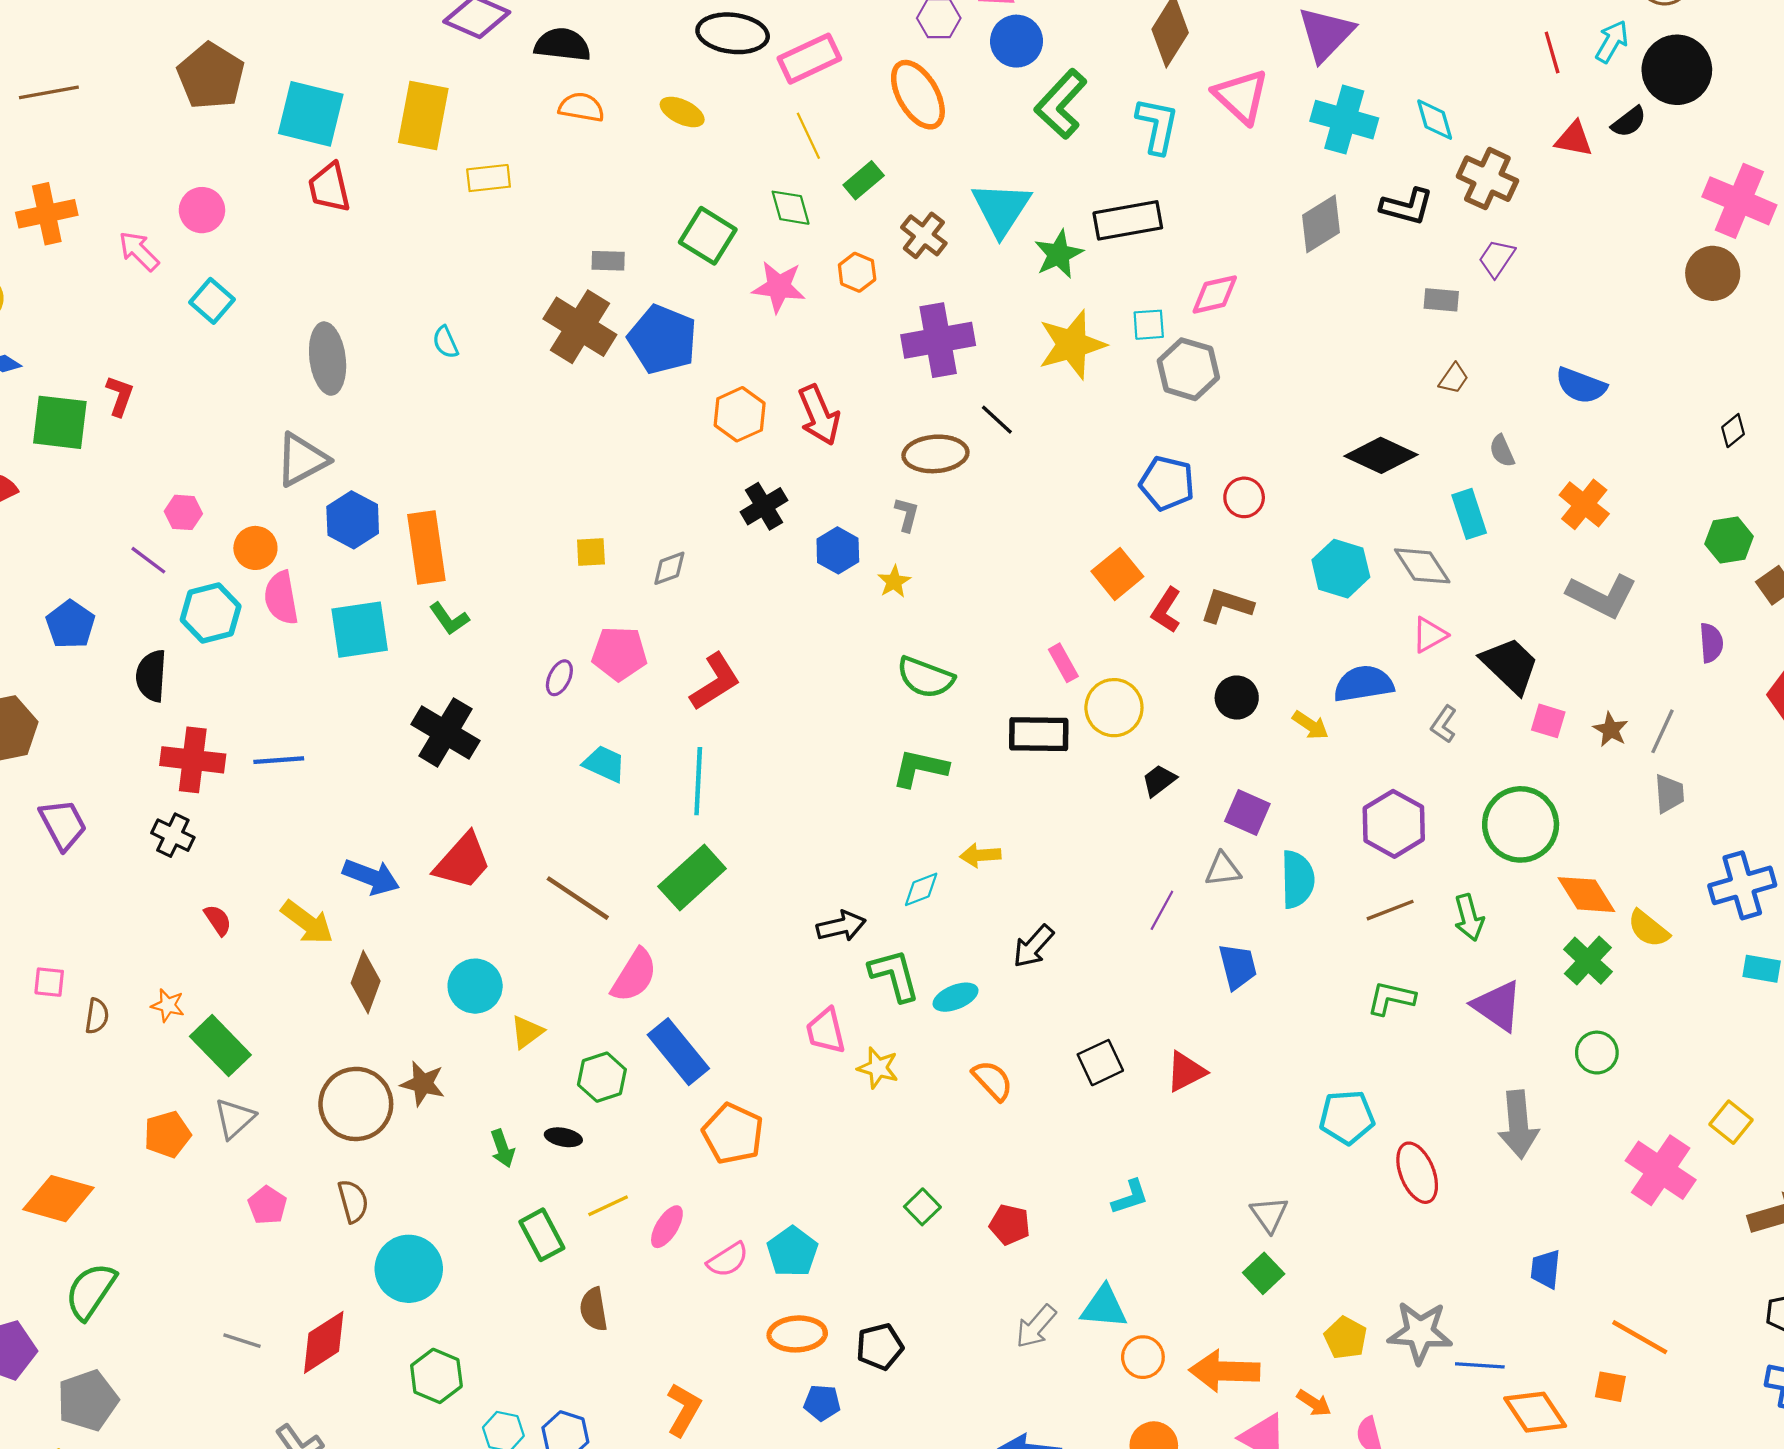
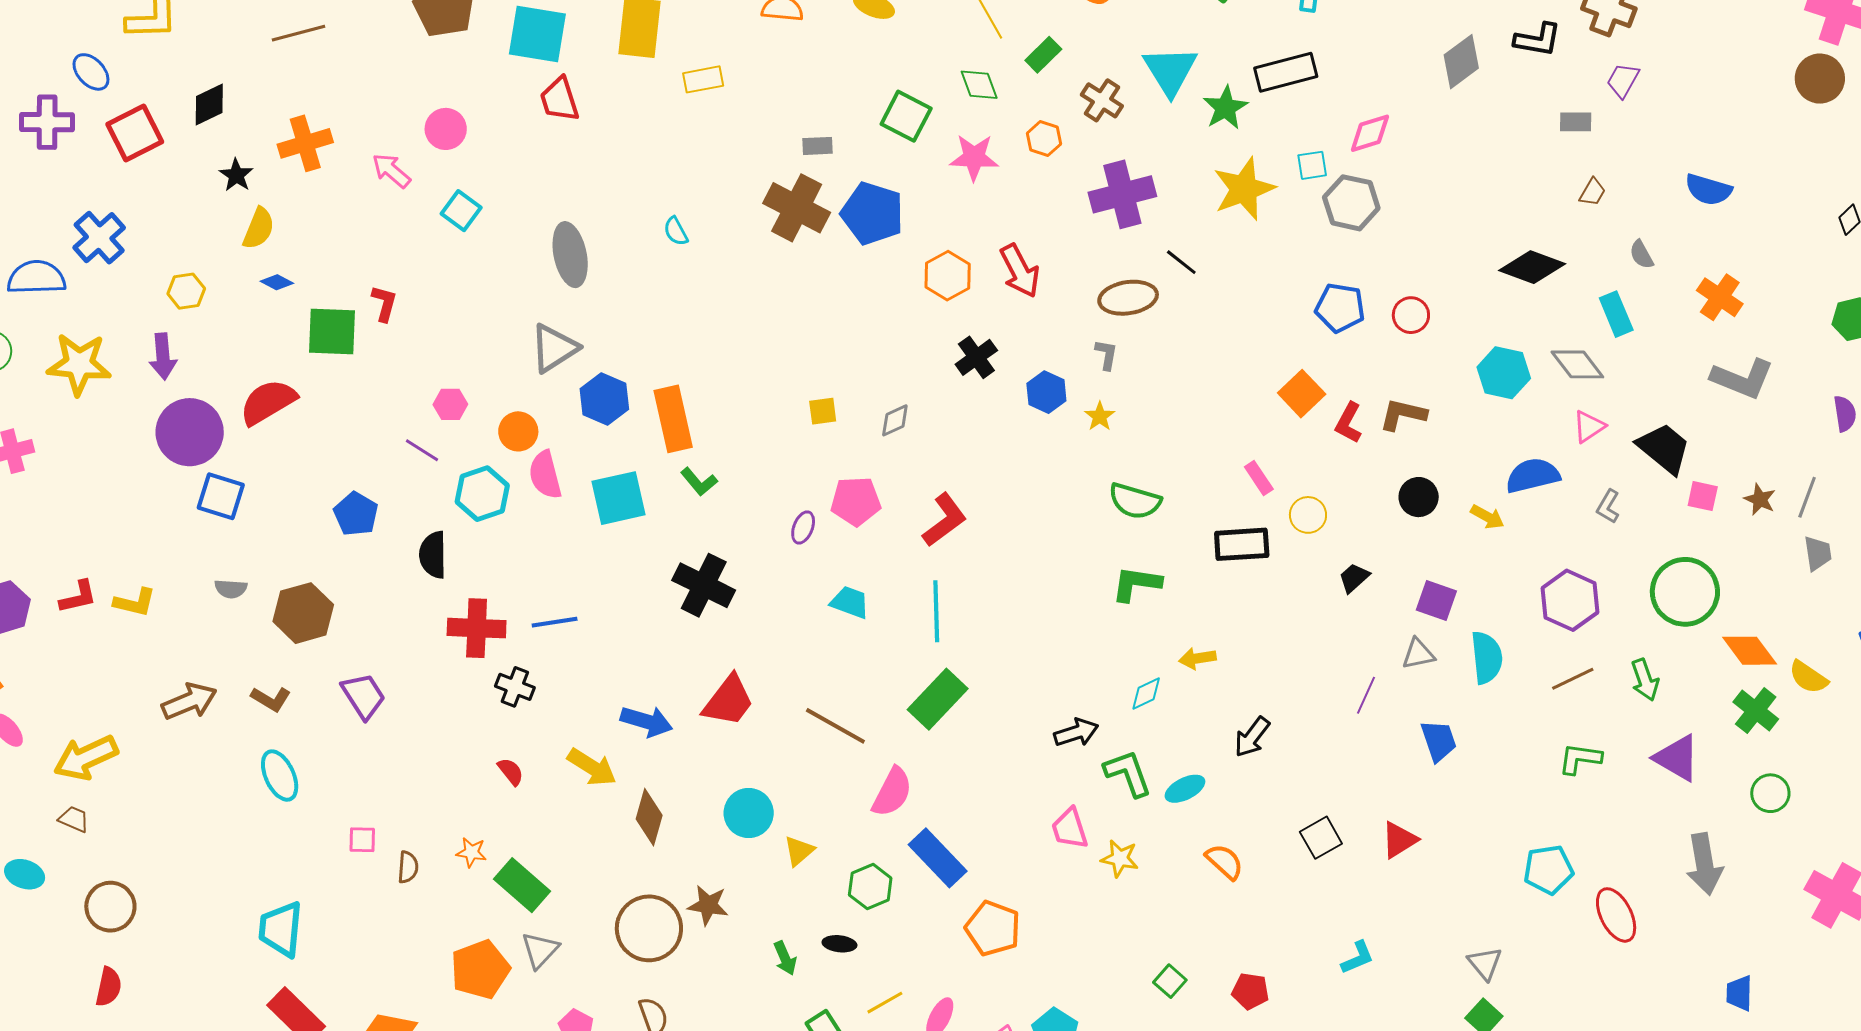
yellow circle: (1114, 708) -> (1308, 515), size x0.7
black cross: (173, 835) -> (515, 687), moved
orange pentagon: (167, 1134) -> (480, 969), size x1.4

